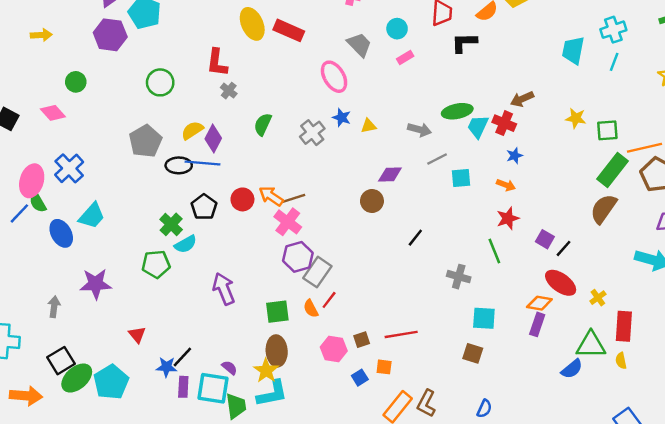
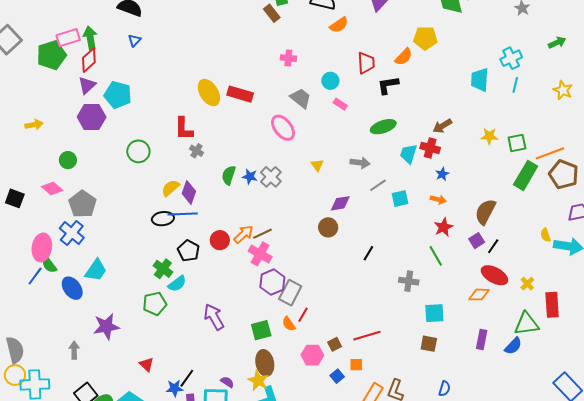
pink rectangle: (405, 58) -> (340, 104), turned 72
green ellipse: (457, 111) -> (383, 127), moved
blue star: (342, 117) -> (250, 177), moved
yellow triangle: (369, 126) -> (317, 165), turned -48
gray pentagon: (145, 141) -> (82, 204), moved
orange arrow: (271, 196) -> (243, 234), turned 110
brown semicircle: (603, 209) -> (485, 212), moved
purple square: (545, 239) -> (477, 241), turned 35
purple rectangle: (537, 324) -> (482, 339), moved
yellow semicircle: (621, 361) -> (545, 235), moved

